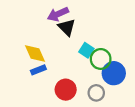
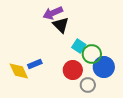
yellow diamond: (35, 54) -> (19, 71), moved
red circle: (66, 90) -> (73, 70), moved

